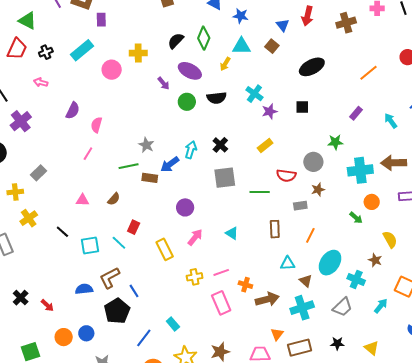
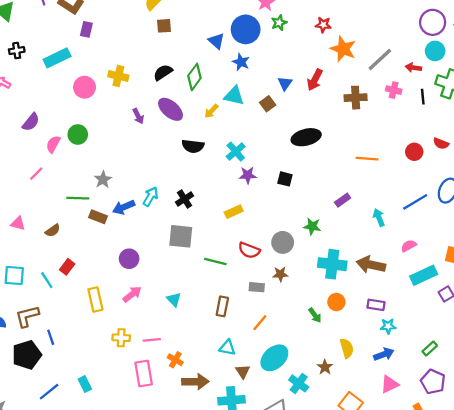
orange line: (369, 73) -> (367, 159), turned 30
green circle: (187, 102) -> (78, 135), moved

